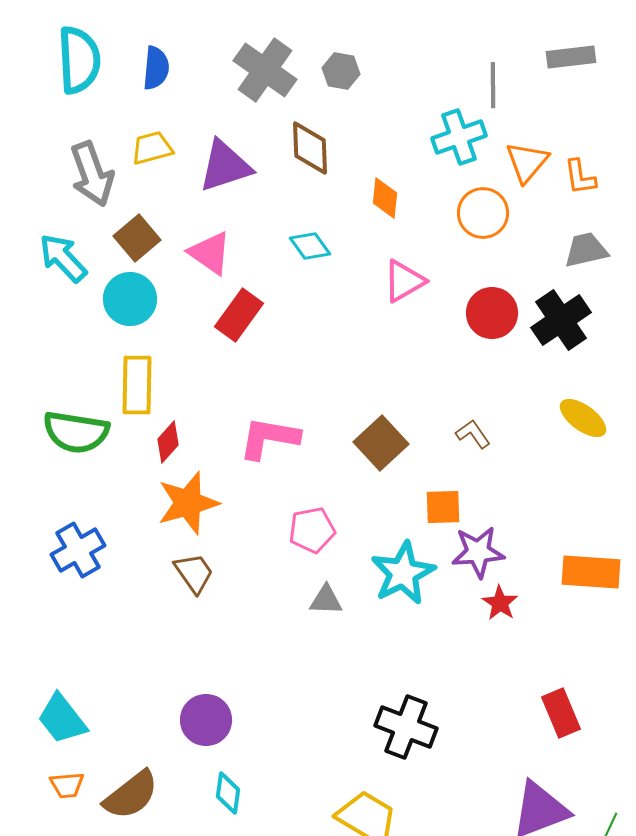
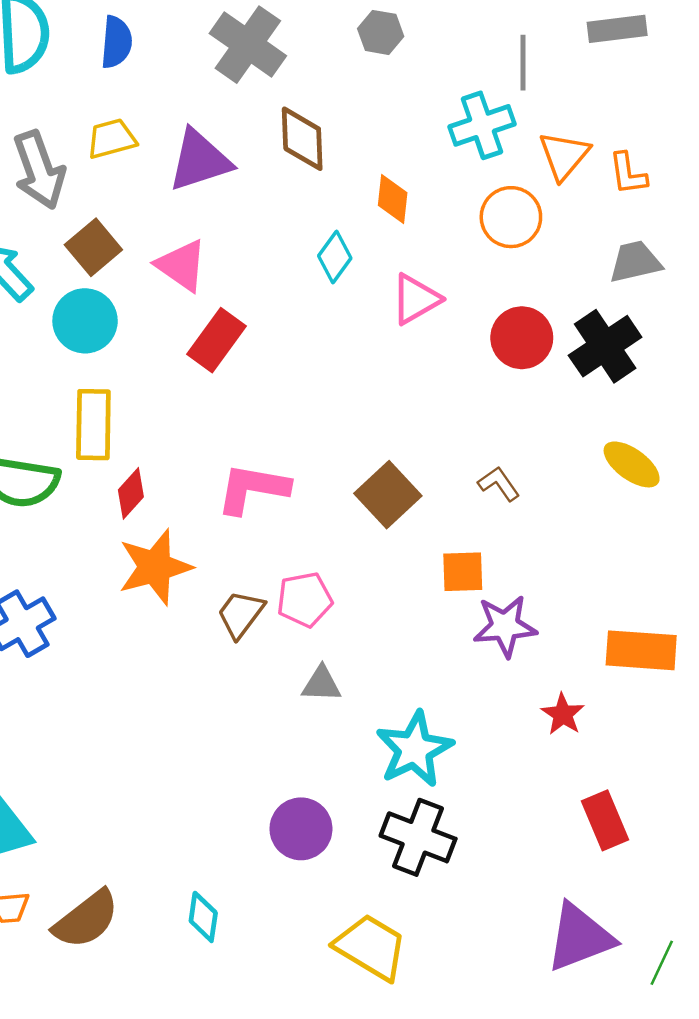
gray hexagon: (341, 71) -> (381, 32), moved
cyan diamond: (310, 246) -> (335, 257), moved, turned 72
brown trapezoid: (194, 573) -> (241, 614), moved, turned -108
cyan star: (403, 573) -> (414, 749), moved
red star: (500, 603) -> (563, 714), moved
purple circle: (206, 720) -> (301, 829), moved

